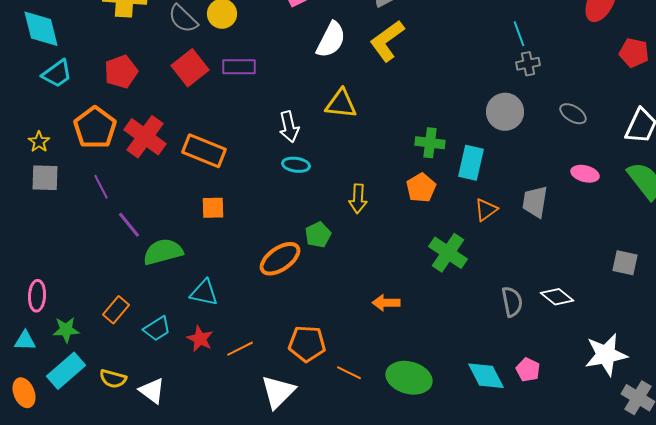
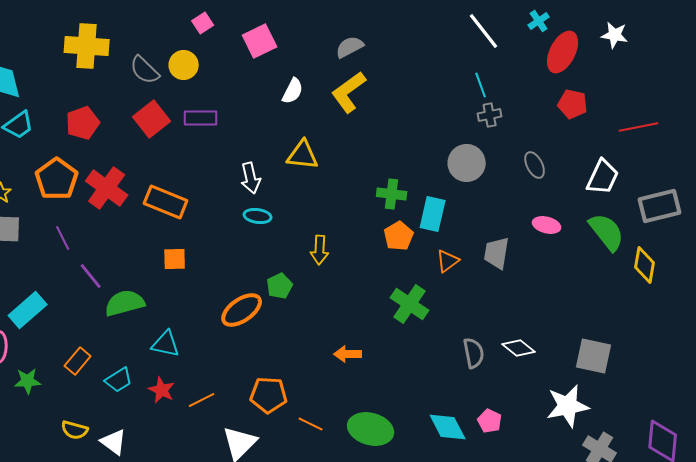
white semicircle: (331, 40) -> (293, 91), size x0.7
red pentagon: (634, 53) -> (573, 104), moved
gray ellipse: (573, 114) -> (535, 165), turned 32
orange pentagon: (421, 188) -> (399, 236), moved
gray square: (625, 263) -> (594, 356), moved, size x1.4
cyan rectangle: (66, 371) -> (28, 310), moved

